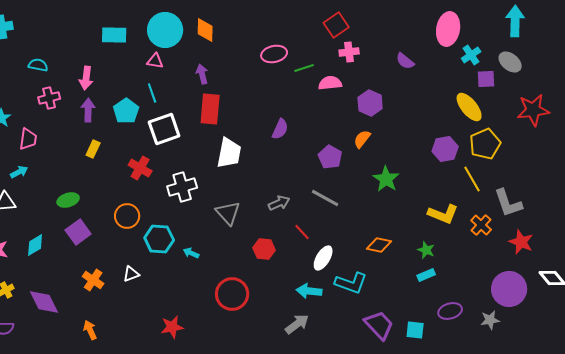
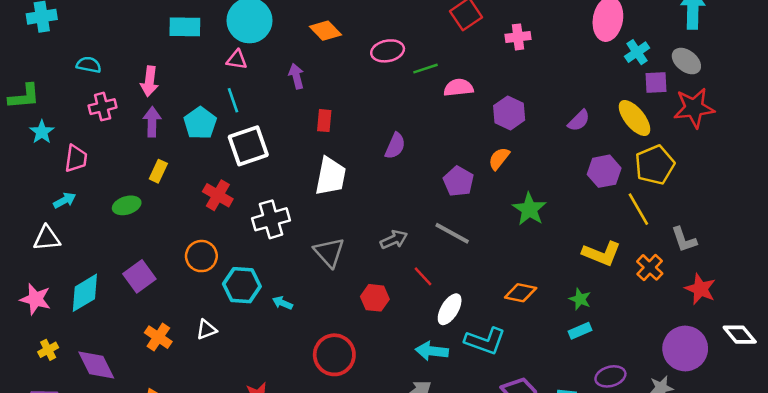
orange diamond: (205, 30) -> (325, 31), moved, turned -45
pink cross: (349, 52) -> (518, 37), moved
purple semicircle: (405, 61) -> (579, 121), moved, turned -84
red rectangle: (210, 109) -> (324, 121), moved, size x0.6
red star: (533, 110) -> (694, 108), moved
green ellipse: (68, 200) -> (127, 205), moved
gray L-shape: (508, 203) -> (684, 240), size x0.7
cyan diamond: (35, 245) -> (85, 293), size x1.4

